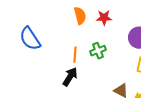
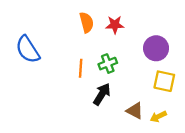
black arrow: (70, 77) -> (102, 94), moved

